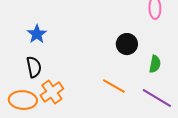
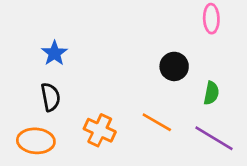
orange cross: (52, 92) -> (100, 130), moved, turned -30

